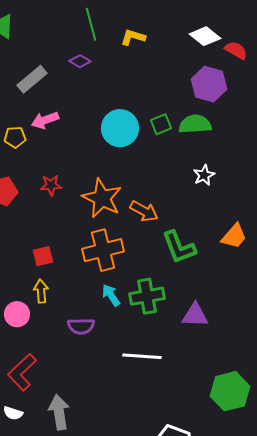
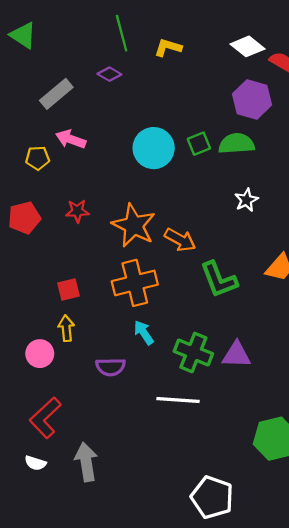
pink arrow: (45, 120) -> (71, 139), turned 40
green cross: (147, 296) -> (193, 352), moved, turned 32

